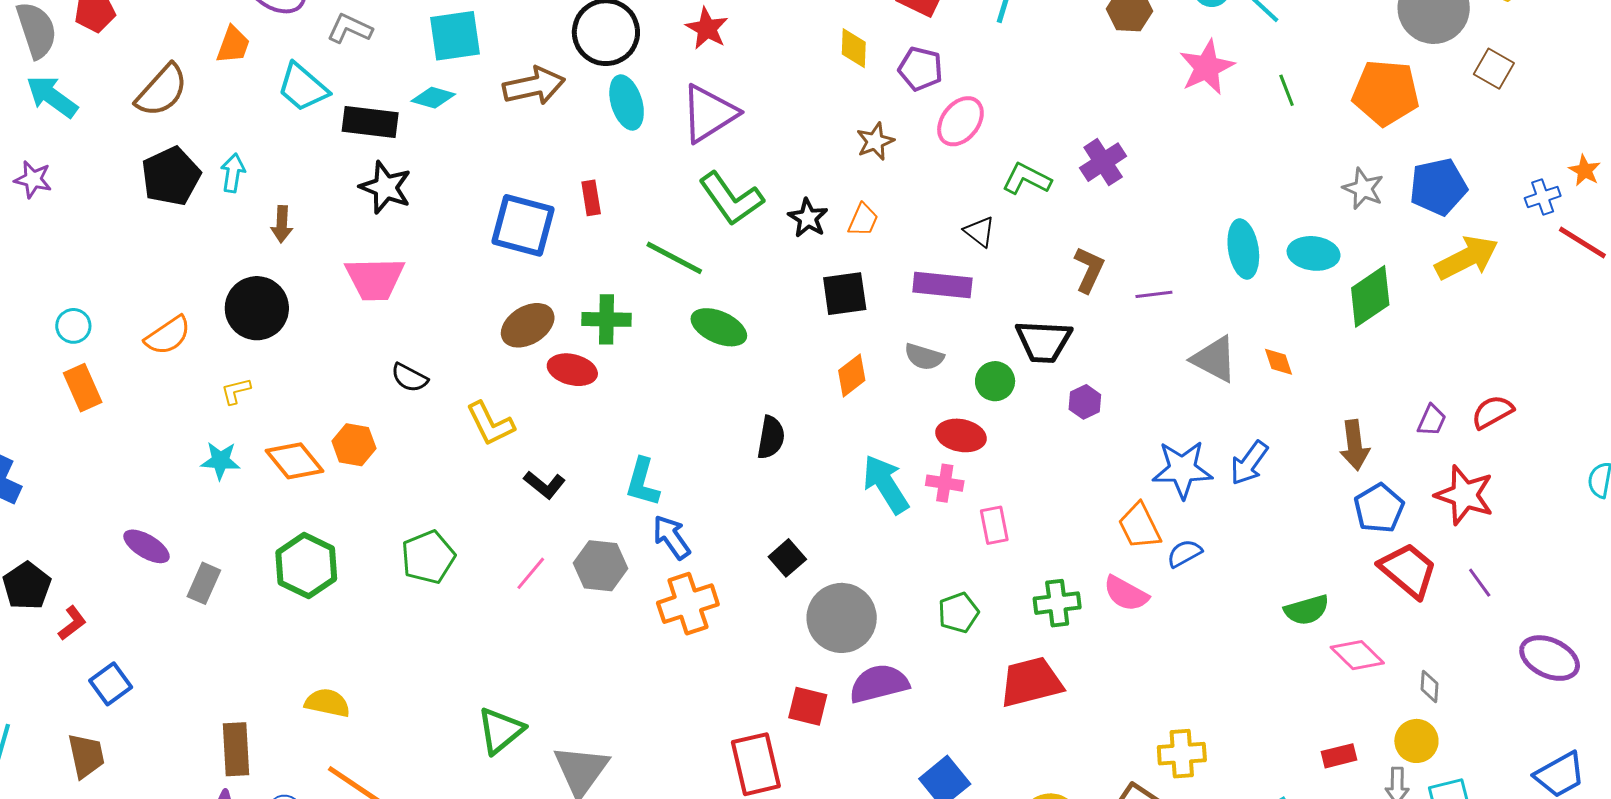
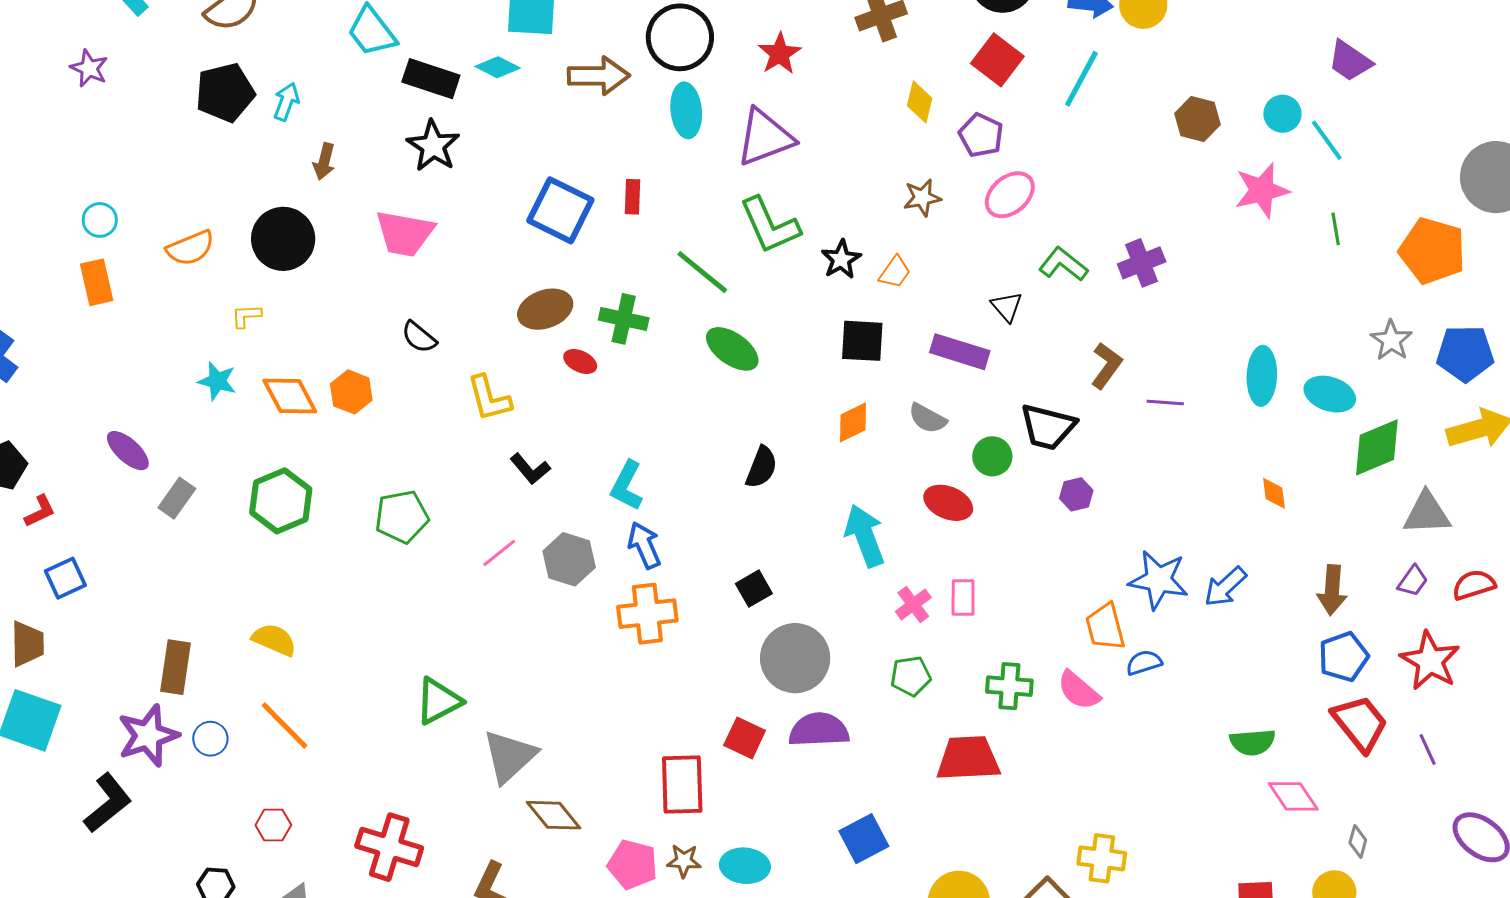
gray triangle: (1214, 359) -> (1427, 513), moved, turned -42
red ellipse: (572, 370) -> (580, 361), size x0.7
pink cross: (945, 483) -> (913, 605), moved, turned 33

